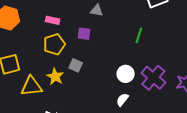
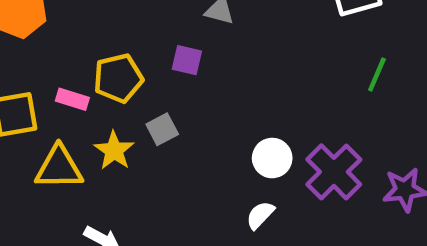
pink rectangle: (53, 20) -> (72, 99), moved
green line: (139, 35) -> (377, 75), moved
gray square: (76, 65) -> (162, 129), turned 32

